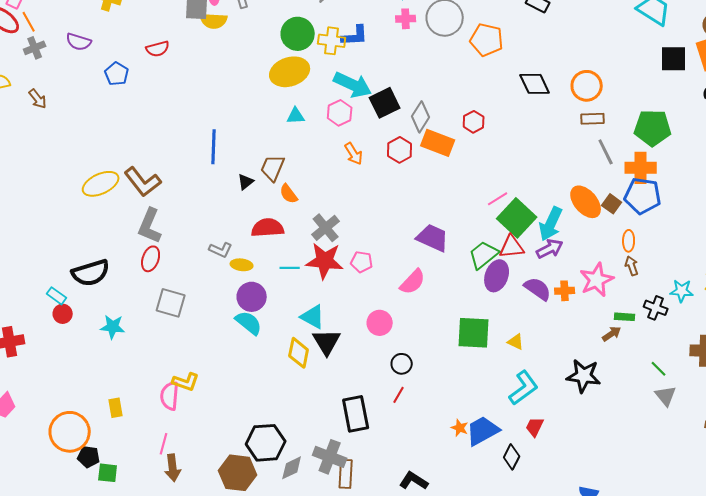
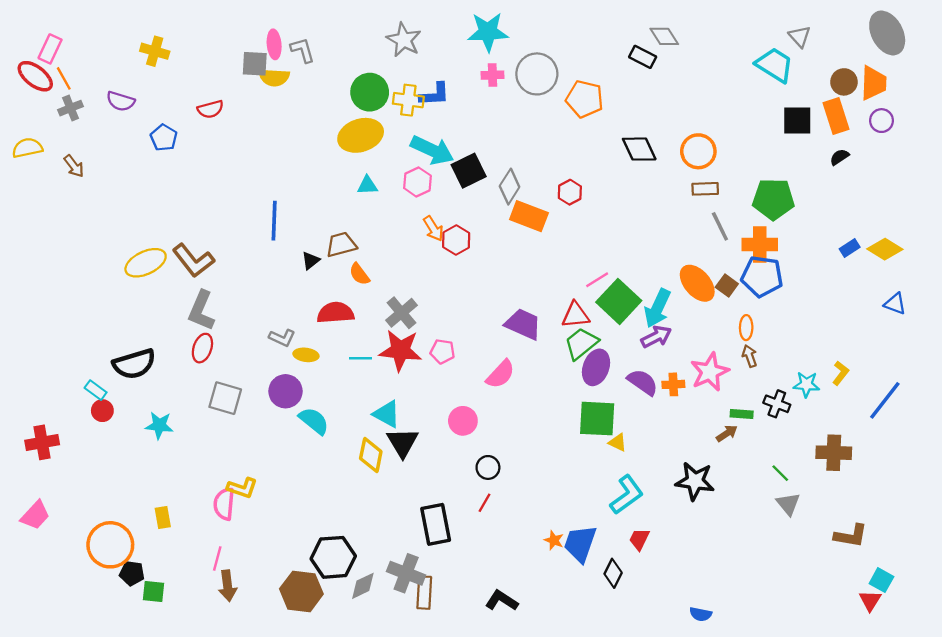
red hexagon: (400, 150) -> (456, 240), moved
brown trapezoid: (273, 168) -> (341, 245), turned 52
red triangle: (512, 247) -> (576, 315), moved
purple circle: (252, 297) -> (285, 391), moved
green square: (474, 333) -> (597, 419), moved
blue trapezoid: (483, 431) -> (580, 544), turned -42

